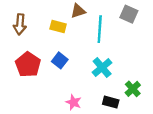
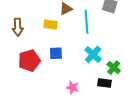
blue square: (60, 60) -> (56, 53), turned -32
red pentagon: (28, 65) -> (29, 61), turned 30
green cross: (133, 89) -> (114, 68), moved

